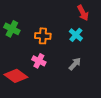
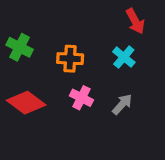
pink cross: (39, 61) -> (81, 98), moved
red diamond: (16, 76) -> (26, 103), moved

